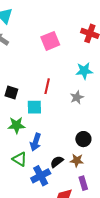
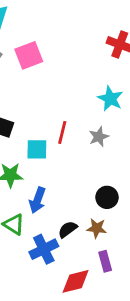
pink square: (50, 41) -> (29, 55), moved
cyan star: (84, 71) -> (110, 99), turned 30
red line: (47, 86) -> (62, 132), moved

